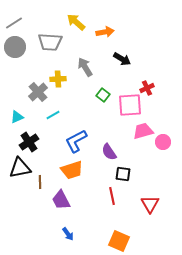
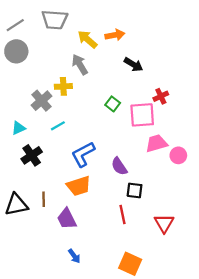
yellow arrow: (76, 22) -> (87, 39), moved
gray trapezoid: (50, 42) -> (55, 20), moved
gray arrow: (85, 67) -> (80, 65), moved
black triangle: (20, 168) -> (16, 205), moved

